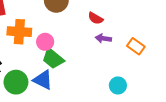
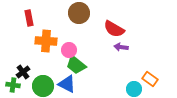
red semicircle: (96, 18) -> (114, 29), size x1.5
orange rectangle: (136, 46) -> (150, 79), moved

